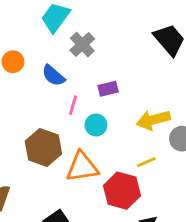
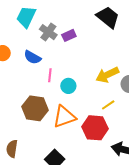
purple rectangle: (108, 89) -> (69, 35), moved

